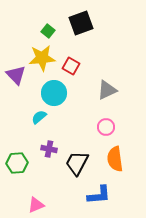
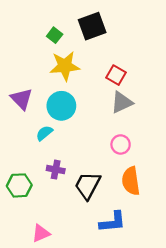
yellow star: (42, 58) -> (65, 66), moved
red square: (71, 66) -> (116, 75), moved
purple triangle: (16, 75) -> (22, 99), moved

